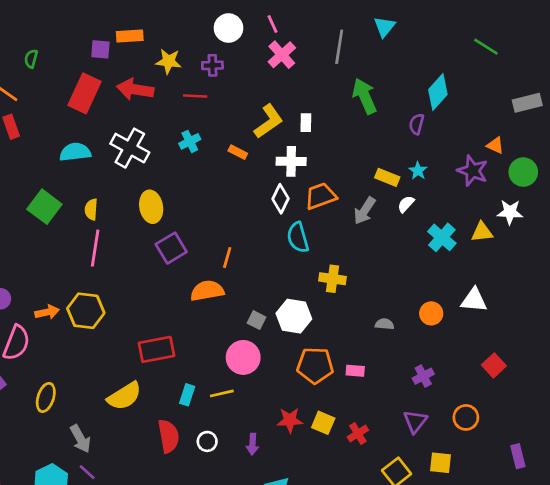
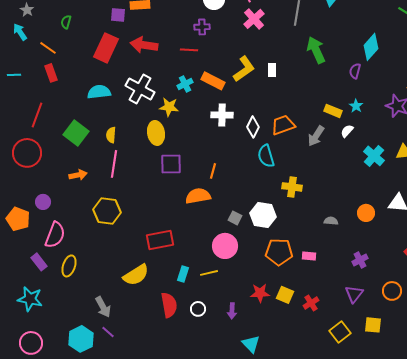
yellow star: (168, 61) -> (169, 107), moved
orange rectangle: (238, 152) -> (213, 81), moved, size x1.6
white cross: (291, 161) -> (222, 115), moved
purple square: (171, 248) -> (171, 164), turned 30
orange arrow: (47, 312) -> (78, 175), moved
yellow ellipse: (46, 397) -> (69, 266), moved

